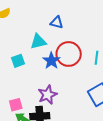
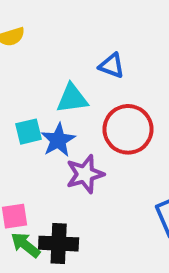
blue star: (51, 61) -> (58, 140), moved
purple star: (48, 95) -> (85, 174), moved

